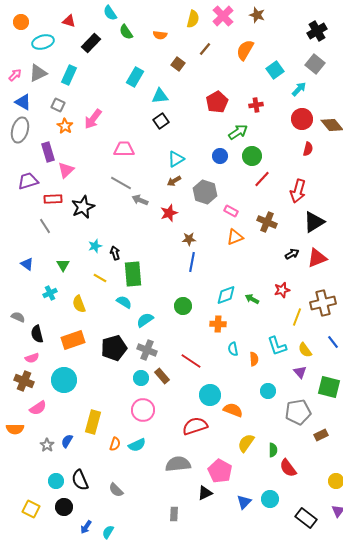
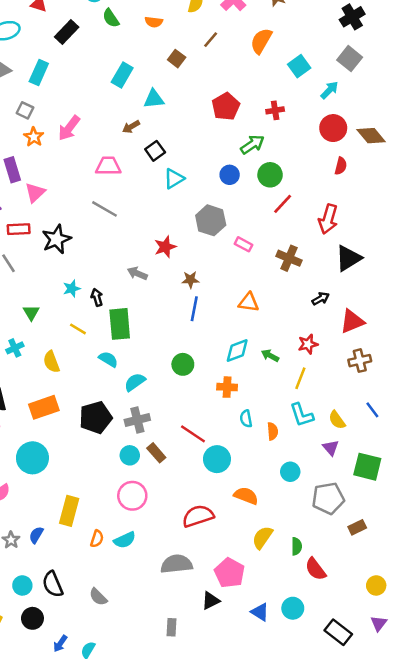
black square: (161, 121) -> (155, 151), moved
brown arrow: (174, 181) -> (131, 127), moved
gray arrow: (140, 200) -> (137, 273), moved
orange triangle: (235, 237) -> (249, 302), moved, turned 30
red triangle: (317, 258) -> (352, 321), moved
brown cross: (323, 303) -> (360, 361), size x0.7
yellow line: (297, 317) -> (300, 378), moved
gray cross: (147, 350) -> (137, 420), turned -36
cyan circle: (210, 395) -> (217, 459), moved
blue triangle: (244, 502) -> (260, 612), turned -42

